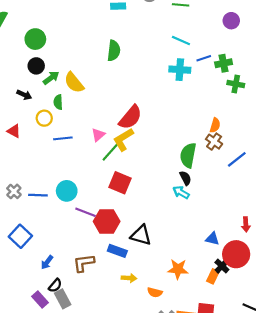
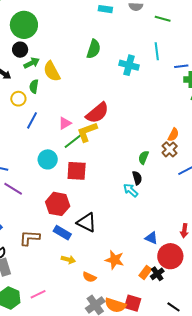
green circle: (35, 39) -> (24, 25), size x1.4
cyan line: (181, 40) -> (157, 51), turned 48
blue line: (204, 58) -> (181, 66), moved
cyan cross: (180, 70) -> (129, 65), moved
blue line: (63, 138) -> (32, 120), turned -66
green semicircle: (188, 155) -> (143, 157), size x0.6
red square: (120, 183) -> (77, 171), turned -30
cyan circle: (67, 191) -> (48, 159), moved
purple line: (85, 212) -> (13, 189), moved
black cross: (222, 266) -> (157, 274), moved

